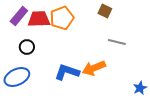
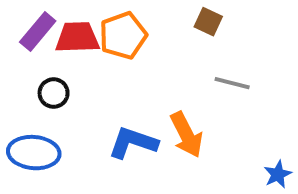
orange arrow: (94, 68) -> (186, 135), turned -95
blue ellipse: (17, 77) -> (34, 153), turned 30

